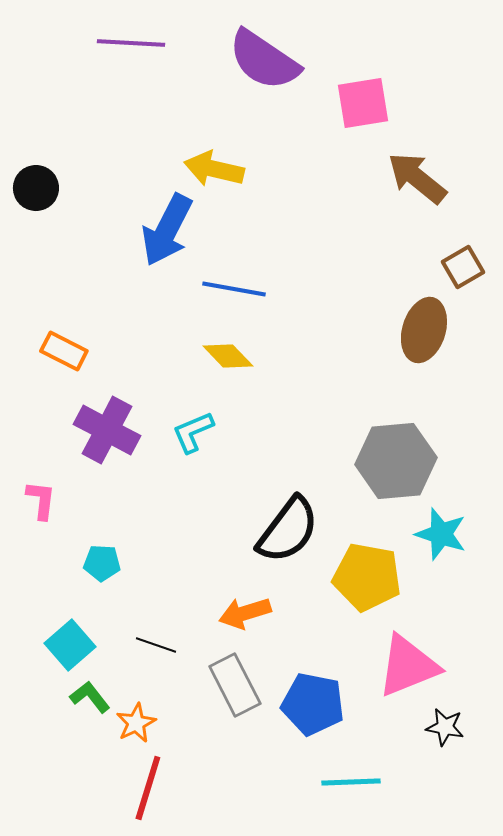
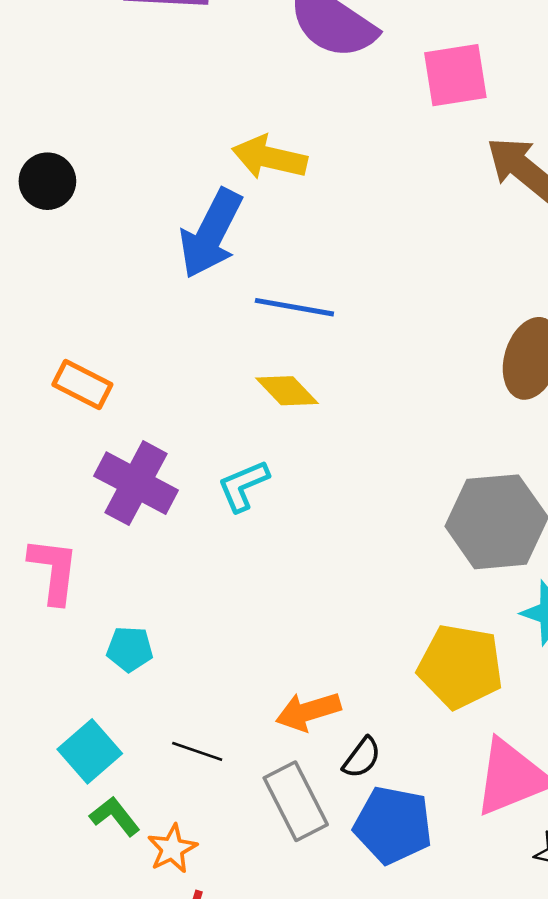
pink L-shape: (41, 500) -> (54, 570), size x1.4
black semicircle: (288, 530) -> (362, 758), moved, size x0.5

